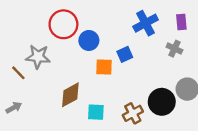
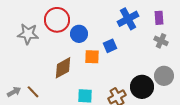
gray cross: (174, 49) -> (161, 41), moved
gray star: (38, 57) -> (28, 34), moved
brown line: (18, 73) -> (33, 92), moved
brown diamond: (70, 95) -> (63, 68), moved

